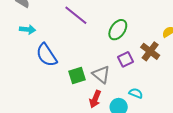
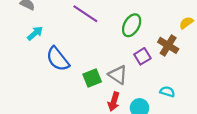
cyan arrow: (28, 29) -> (35, 33), turned -42
cyan semicircle: (136, 93) -> (167, 92), moved

